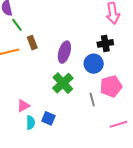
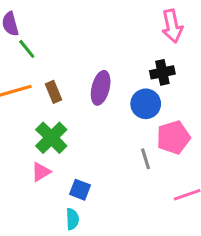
brown rectangle: (32, 43) -> (54, 92), moved
green cross: (63, 83) -> (51, 138), moved
cyan semicircle: (31, 123) -> (72, 219), moved

